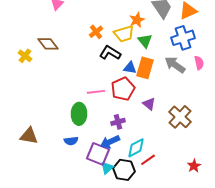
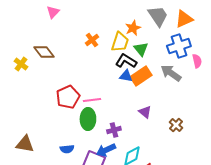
yellow trapezoid: (124, 34) -> (120, 42), turned -55
black L-shape: (110, 53) -> (126, 61), moved
pink semicircle: (199, 63) -> (197, 61), moved
orange rectangle: (145, 68) -> (141, 76), turned 40
red pentagon: (123, 89) -> (68, 97), moved
green ellipse: (79, 114) -> (88, 119), moved
brown cross: (180, 117) -> (176, 125), size x0.6

